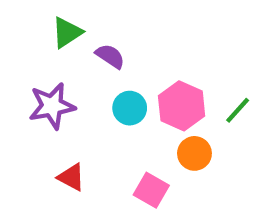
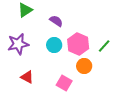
purple semicircle: (110, 56) -> (56, 21), moved

